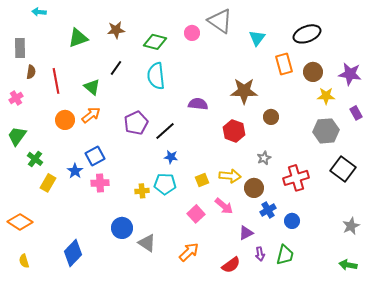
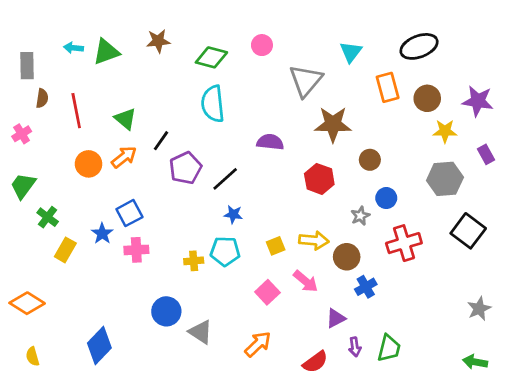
cyan arrow: (39, 12) -> (73, 48), moved
gray triangle: (220, 21) -> (306, 81), moved, turned 36
black line: (116, 68) -> (161, 141), moved
blue circle: (292, 221) -> (386, 198), moved

